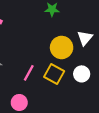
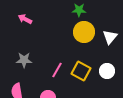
yellow circle: (62, 47) -> (84, 32), moved

